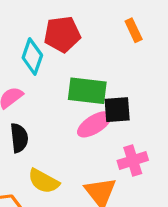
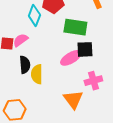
green rectangle: (87, 91) -> (75, 27), moved
yellow semicircle: (44, 181) -> (37, 74), moved, turned 60

